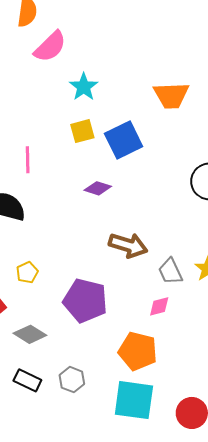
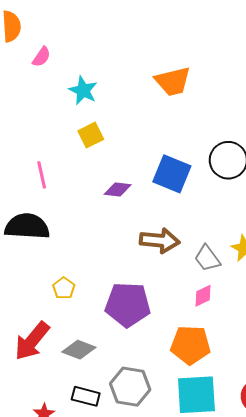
pink semicircle: (50, 47) -> (41, 57), size x0.6
blue square: (124, 140) -> (172, 174), moved, turned -30
gray hexagon: (72, 380) -> (130, 387), size x1.5

